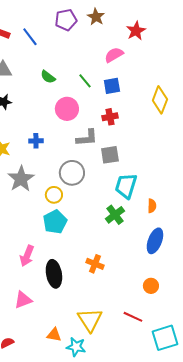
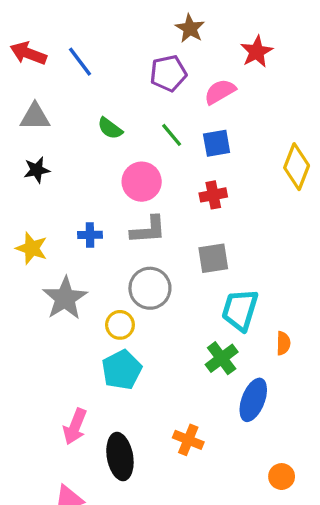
purple pentagon: (66, 20) -> (168, 73), moved
gray L-shape: (87, 138) -> (148, 230), moved
blue ellipse: (155, 241) -> (253, 400), moved

